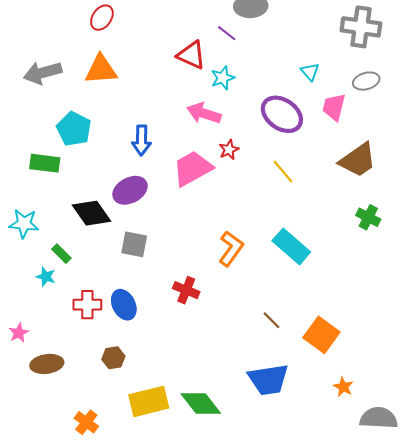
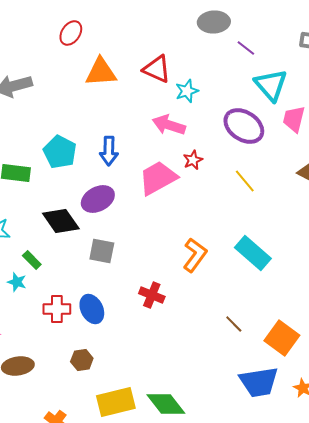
purple line: (227, 33) -> (246, 48), moved
orange triangle: (101, 70) -> (101, 72), moved
cyan triangle: (310, 72) -> (271, 85), size x1.8
cyan pentagon: (74, 129) -> (60, 152), moved
blue trapezoid: (268, 380) -> (259, 382), moved

